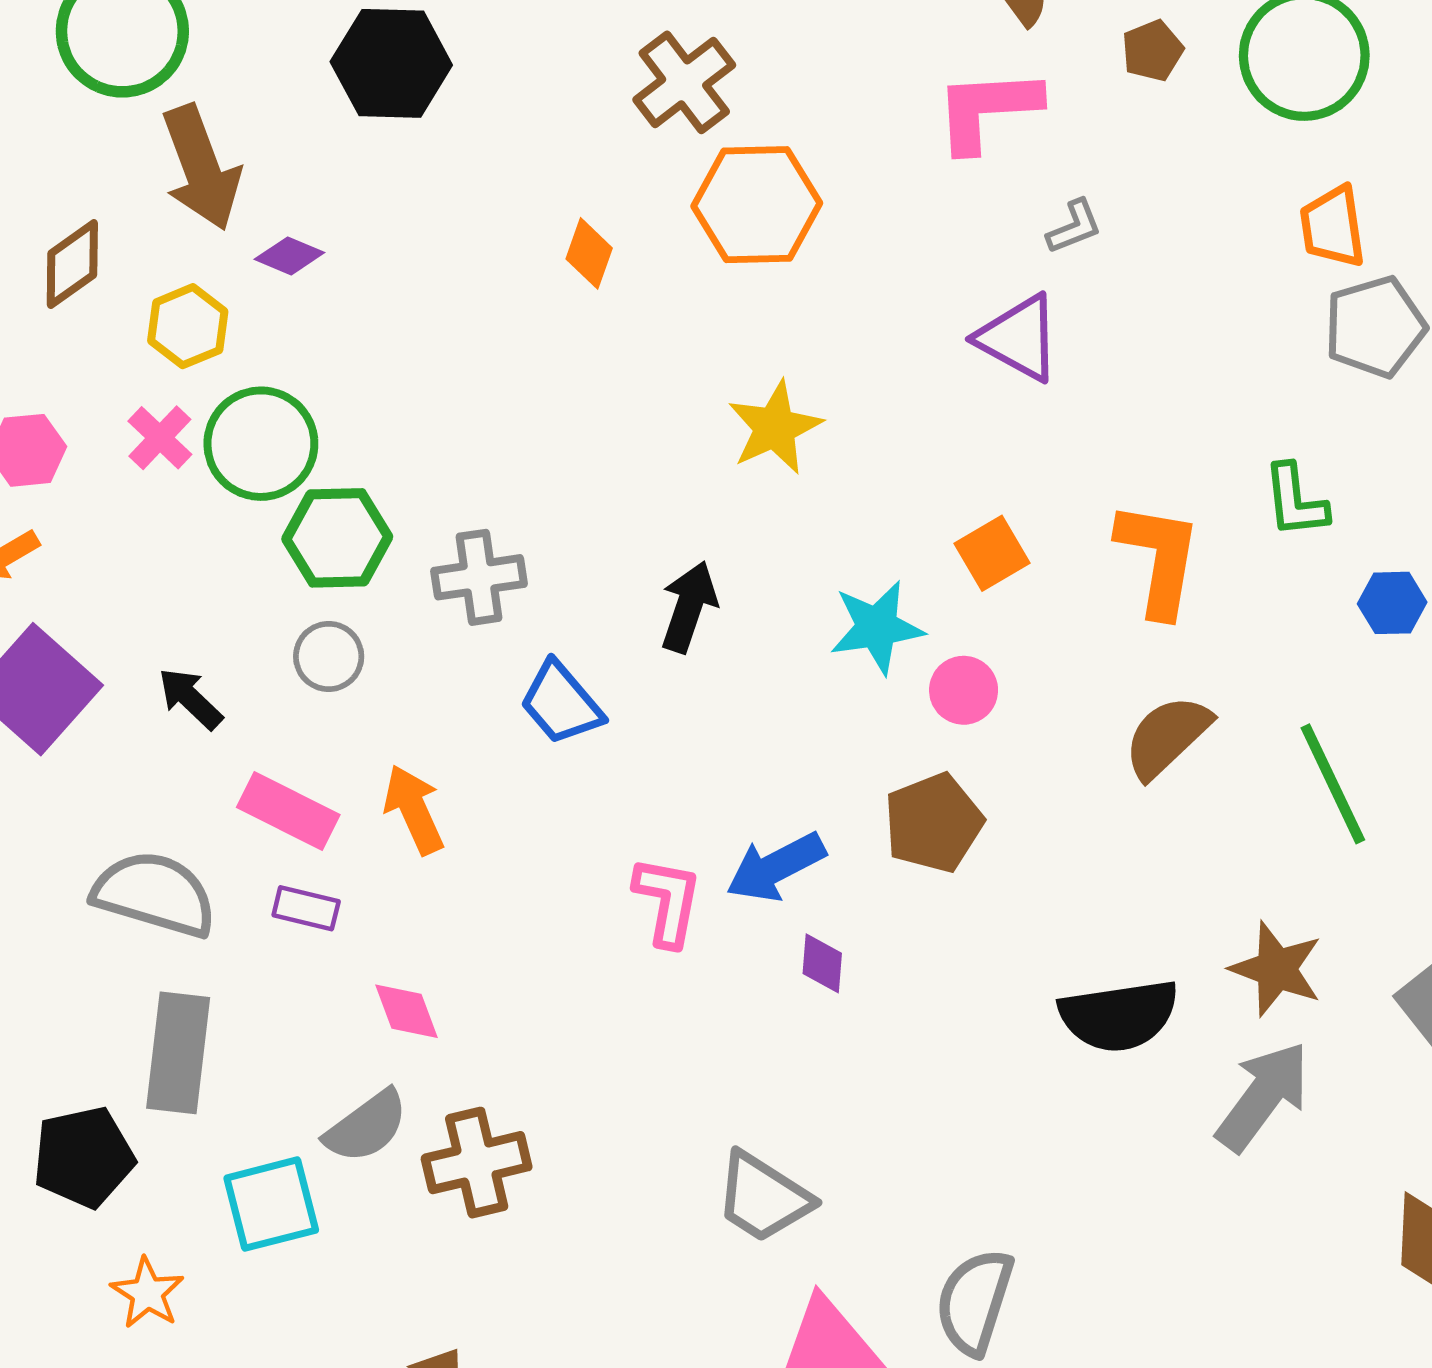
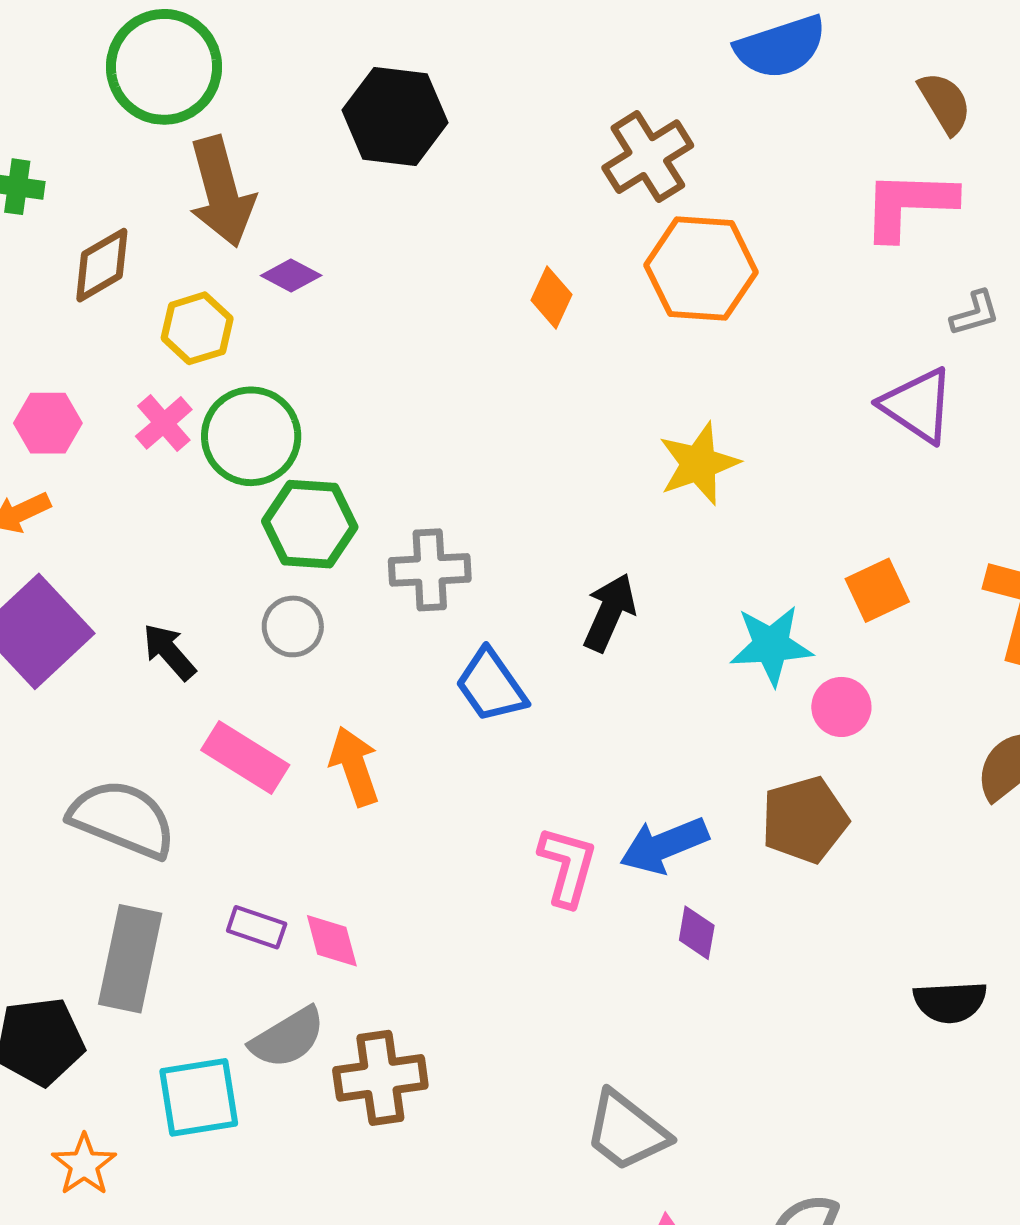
purple rectangle: (306, 908) -> (257, 927), moved
black semicircle: (1119, 1016) -> (950, 1002), size x0.7

